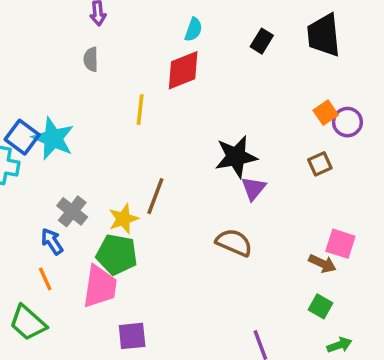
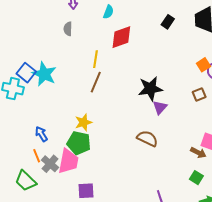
cyan semicircle: (193, 29) -> (108, 12), moved
brown line: (155, 196) -> (96, 82), moved
gray cross: (72, 211) -> (50, 164), moved

